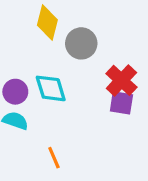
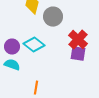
cyan diamond: (51, 88) -> (34, 45), turned -35
orange line: (54, 158) -> (36, 88), turned 32

